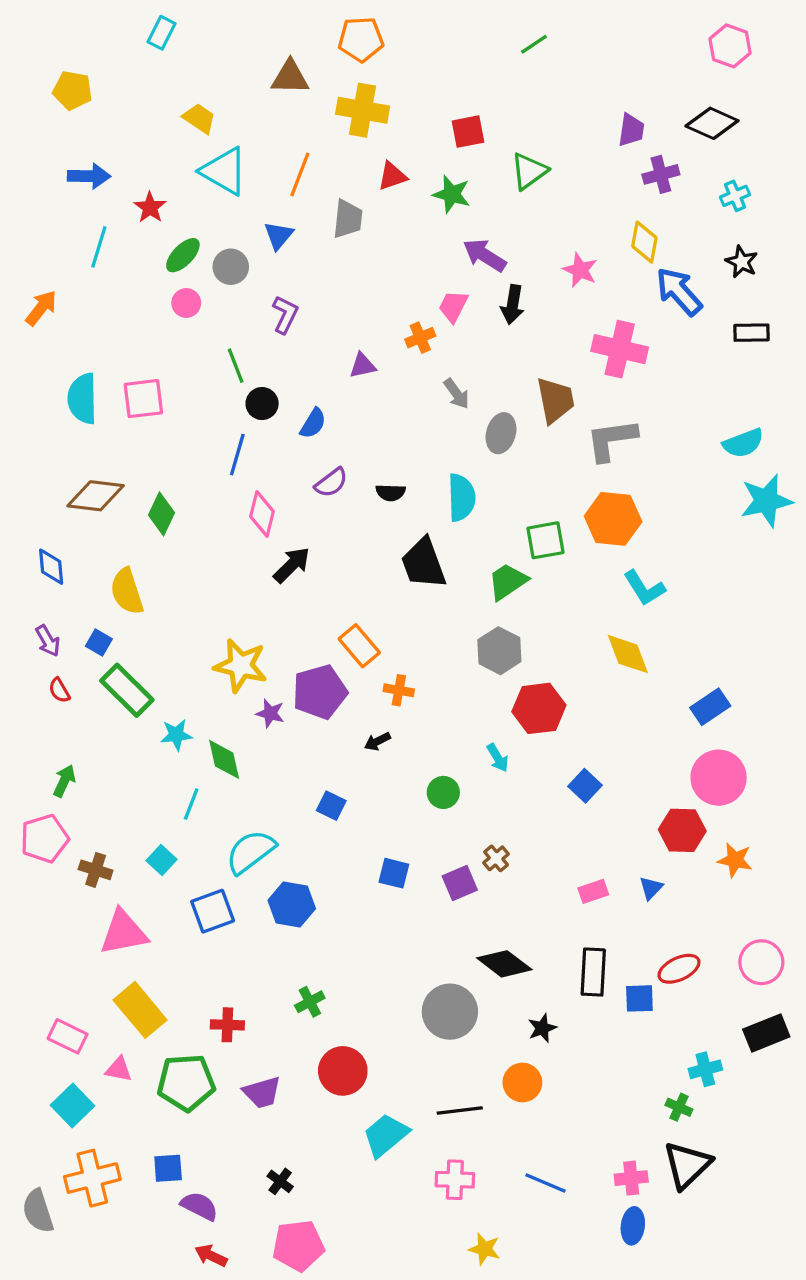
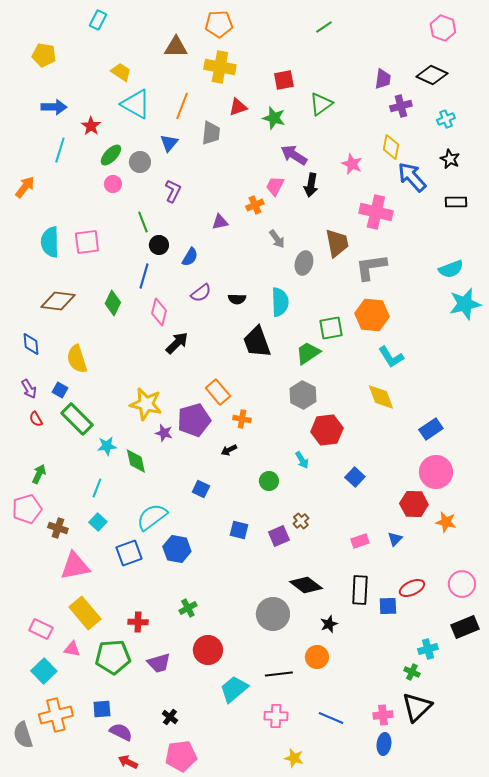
green diamond: (162, 514) -> (113, 303), moved
cyan line: (191, 804) -> (97, 488), moved

